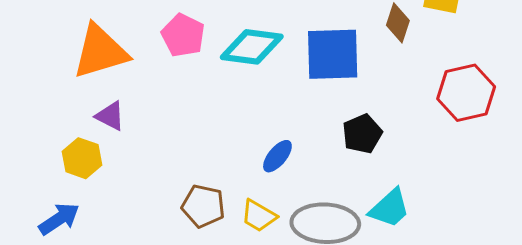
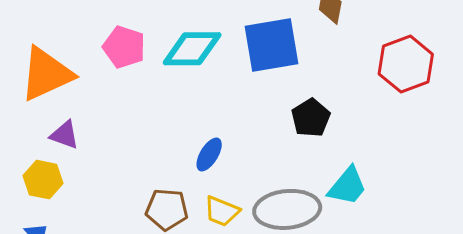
blue ellipse: (277, 156) -> (209, 154), moved

